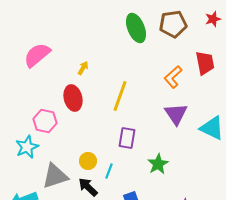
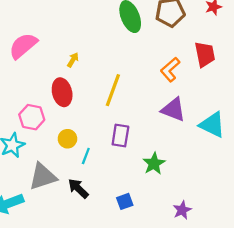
purple triangle: (176, 114) -> (173, 110), turned -35
yellow circle: (88, 161) -> (67, 139), moved
cyan line: (109, 171) -> (86, 156), moved

